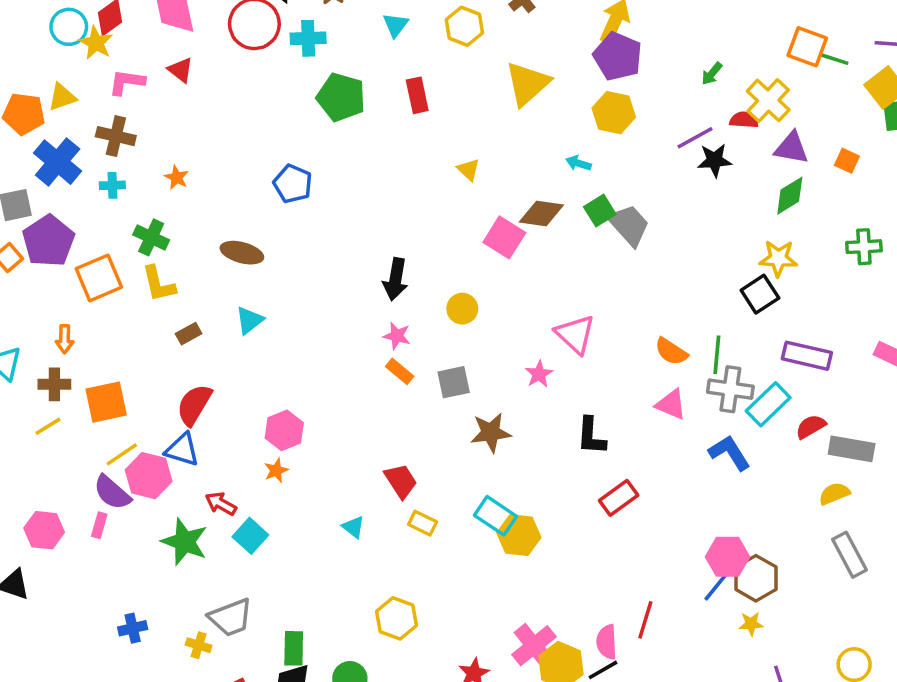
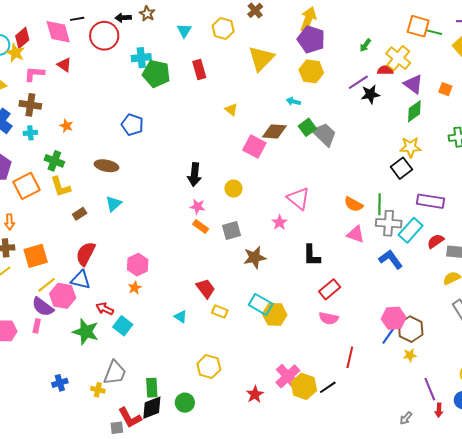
cyan cross: (308, 38) -> (141, 58), moved
purple triangle: (791, 148) -> (413, 84), turned 30
gray trapezoid: (231, 617) -> (115, 373), turned -44
pink semicircle: (607, 642) -> (329, 318), moved, turned -72

